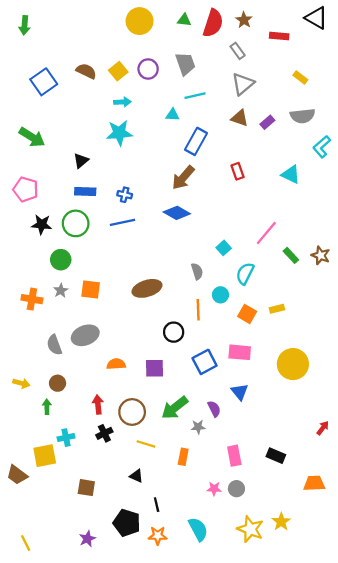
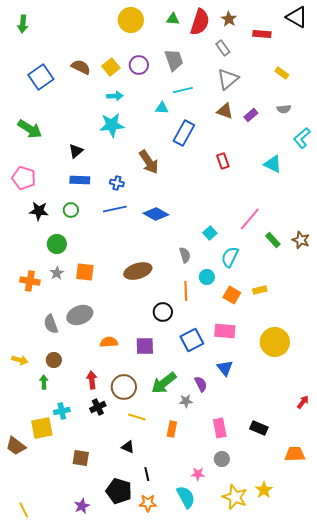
gray semicircle: (303, 116) -> (284, 109), size x0.6
brown arrow: (183, 178) -> (149, 162), moved, turned -75
blue diamond: (177, 213) -> (156, 214), moved
green circle: (76, 223) -> (71, 210), size x0.6
pink star: (214, 489) -> (198, 474), moved

